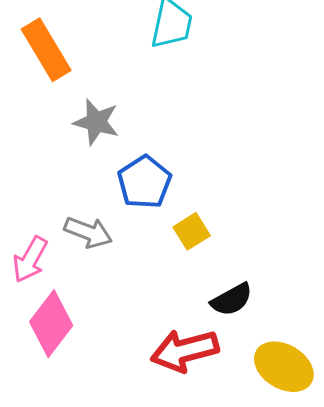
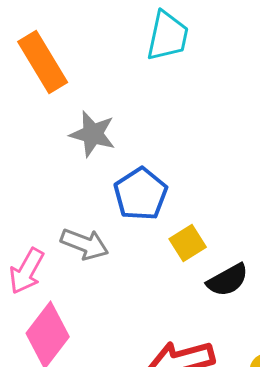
black semicircle: (232, 299) -> (228, 280), moved

